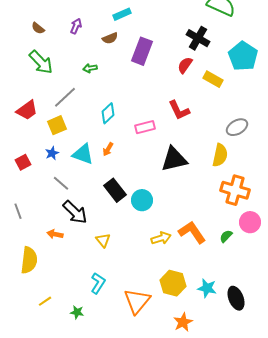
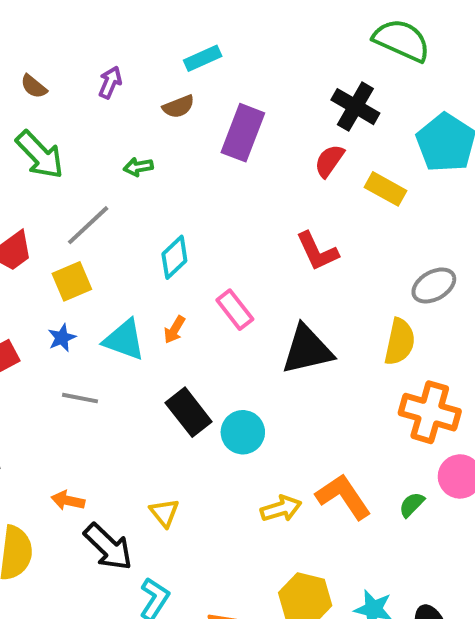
pink rectangle: (145, 127) -> (235, 310), moved, turned 66
gray line: (61, 183) -> (80, 398), turned -30
black arrow: (75, 212) -> (108, 547), moved

